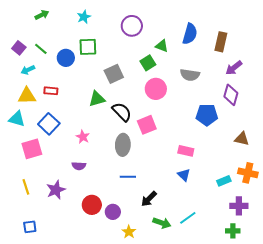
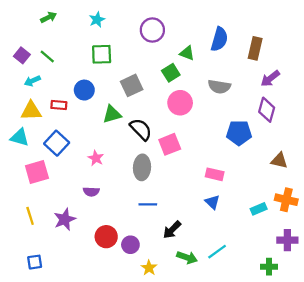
blue circle: (66, 58) -> (84, 90), moved
purple cross: (239, 206) -> (287, 240), moved

